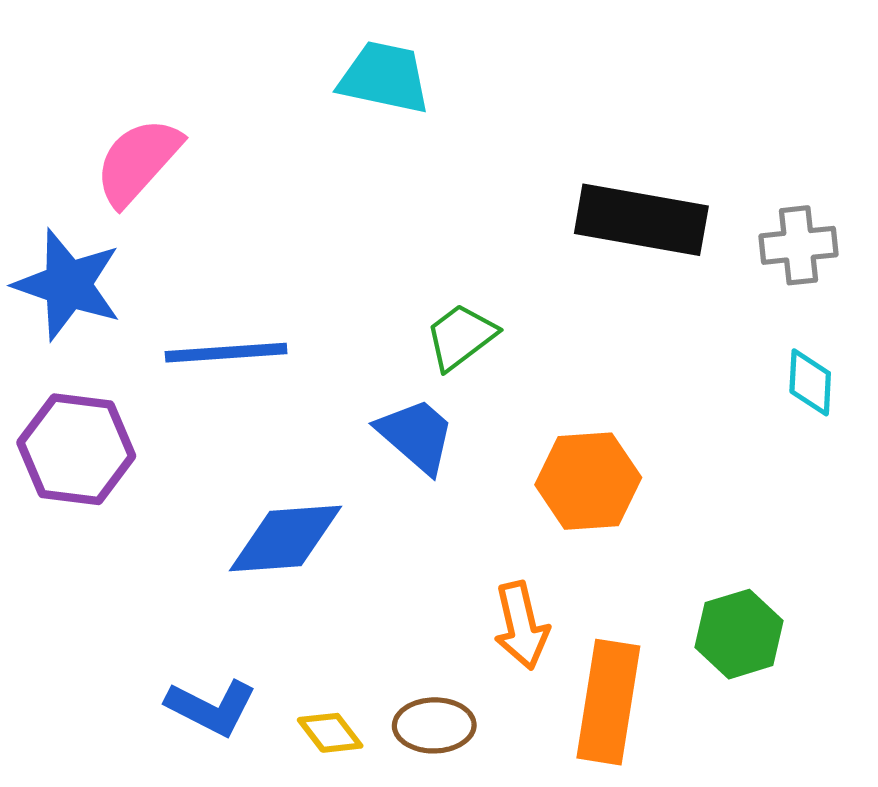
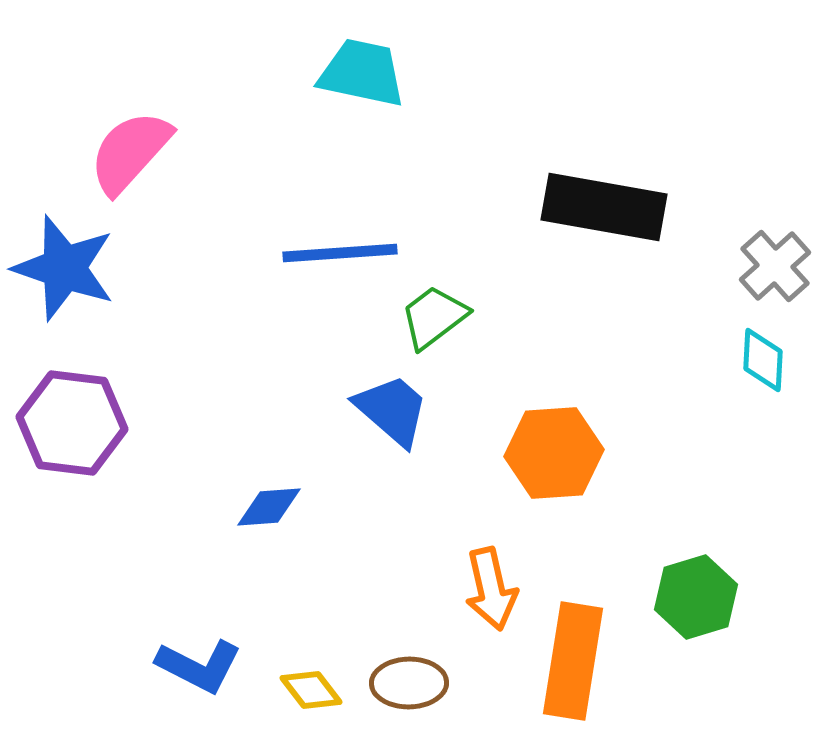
gray cross: (799, 245) -> (775, 266), moved, turned -36
blue line: (226, 353) -> (340, 253), moved
blue diamond: (286, 538) -> (269, 507), size x0.6

